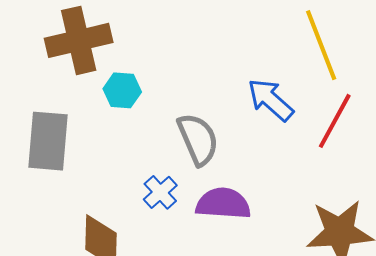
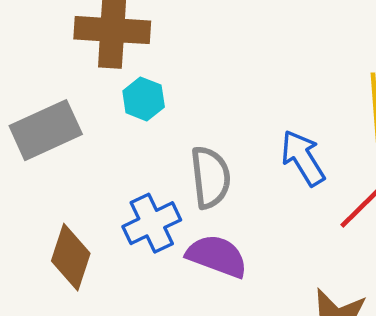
gray rectangle: (48, 141) -> (46, 130), turned 44
blue cross: (160, 192) -> (152, 223), size x1.4

